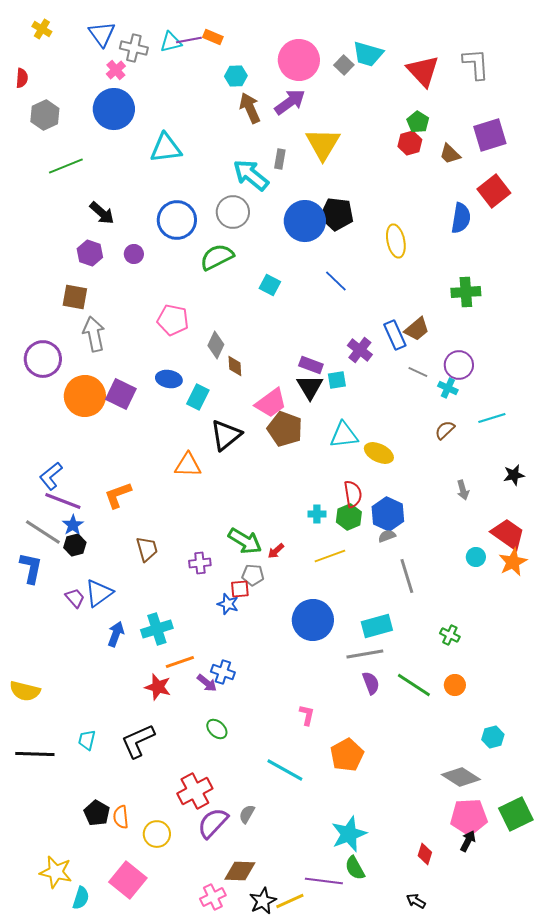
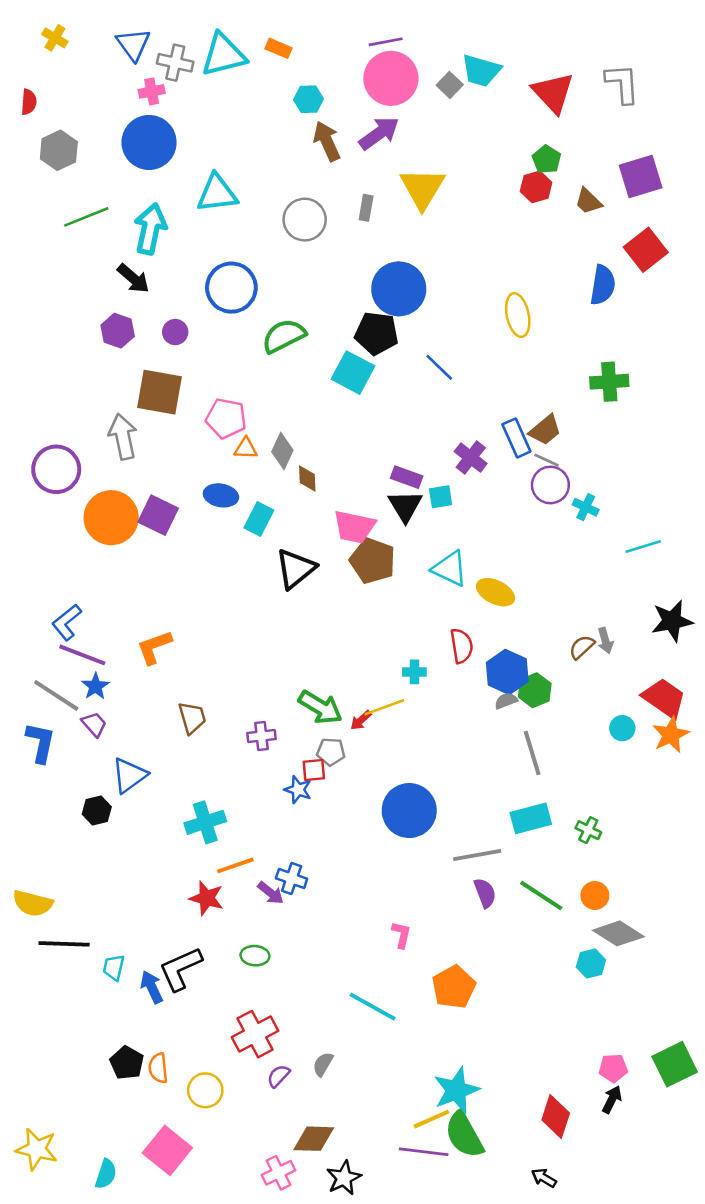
purple line: (189, 40) -> (386, 42), moved
cyan triangle: (171, 42) -> (224, 55), size x1.6
pink cross: (116, 70) -> (152, 91), turned 30
cyan arrow: (251, 175) -> (150, 229), moved, turned 63
gray circle: (233, 212) -> (305, 220), moved
black pentagon: (337, 214) -> (377, 333), moved
cyan square: (270, 285) -> (353, 373), size x1.5
brown square: (75, 297) -> (160, 392), moved, size x1.4
purple circle: (459, 365) -> (550, 485), moved
gray line: (418, 372) -> (546, 460), moved
pink trapezoid: (271, 403) -> (354, 527), turned 48
brown semicircle: (445, 430) -> (582, 647), moved
cyan triangle: (344, 435) -> (450, 569), turned 32
orange triangle: (188, 465) -> (246, 448), moved, size x0.7
black star: (514, 475) -> (672, 621), size x1.5
green hexagon: (349, 517) -> (535, 690), moved
black hexagon: (75, 545) -> (97, 811), moved
yellow line: (330, 556) -> (384, 707), moved
purple trapezoid: (75, 598) -> (94, 724), moved
cyan rectangle: (377, 626) -> (531, 818), moved
blue arrow: (116, 634) -> (152, 987), moved, turned -45
green ellipse: (217, 729) -> (255, 956), moved, turned -40
cyan hexagon: (493, 737) -> (591, 963), moved
black line: (35, 754) -> (64, 944), moved
gray diamond: (461, 777) -> (618, 933), moved
pink pentagon: (469, 817) -> (613, 1068), size x0.6
purple semicircle: (213, 823) -> (278, 1076), size x0.6
red diamond: (425, 854) -> (556, 1116), size x1.5
green semicircle: (355, 868) -> (464, 1135), size x1.5
yellow star: (56, 872) -> (37, 1149), moved
yellow line: (290, 901) -> (431, 1119), moved

